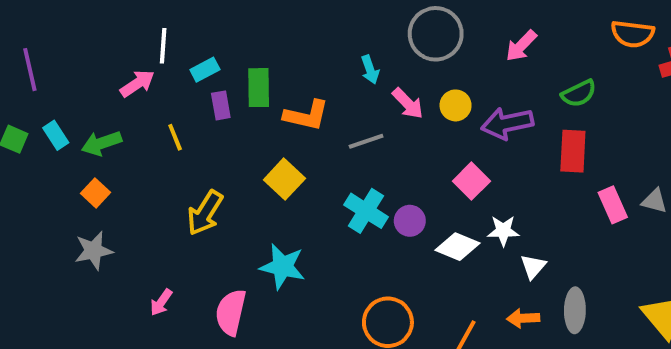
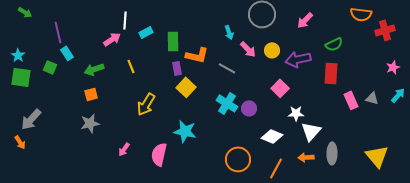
purple rectangle: (221, 105) -> (177, 68), moved
cyan rectangle: (56, 135) -> (67, 53), moved
gray line: (366, 141) -> (227, 68), turned 48
orange square: (96, 193) -> (91, 94), turned 32
white diamond: (458, 247) -> (272, 136), moved
white triangle: (533, 267) -> (311, 131), size x1.5

